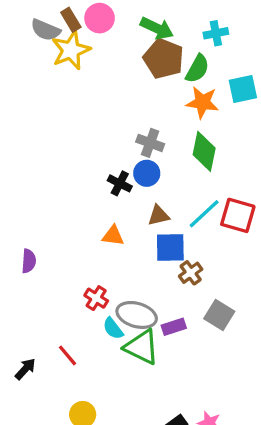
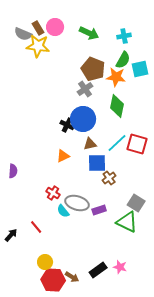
yellow star: (71, 50) -> (38, 46), turned 30
brown pentagon: (164, 59) -> (93, 69), moved
green semicircle: (197, 69) -> (123, 60), moved
gray cross: (150, 143) -> (85, 89), moved, turned 35
blue circle: (147, 173) -> (83, 119), size x1.6
orange triangle: (113, 236) -> (63, 156), turned -32
gray square: (219, 315) -> (136, 203), moved
green triangle: (142, 347) -> (127, 222), moved

